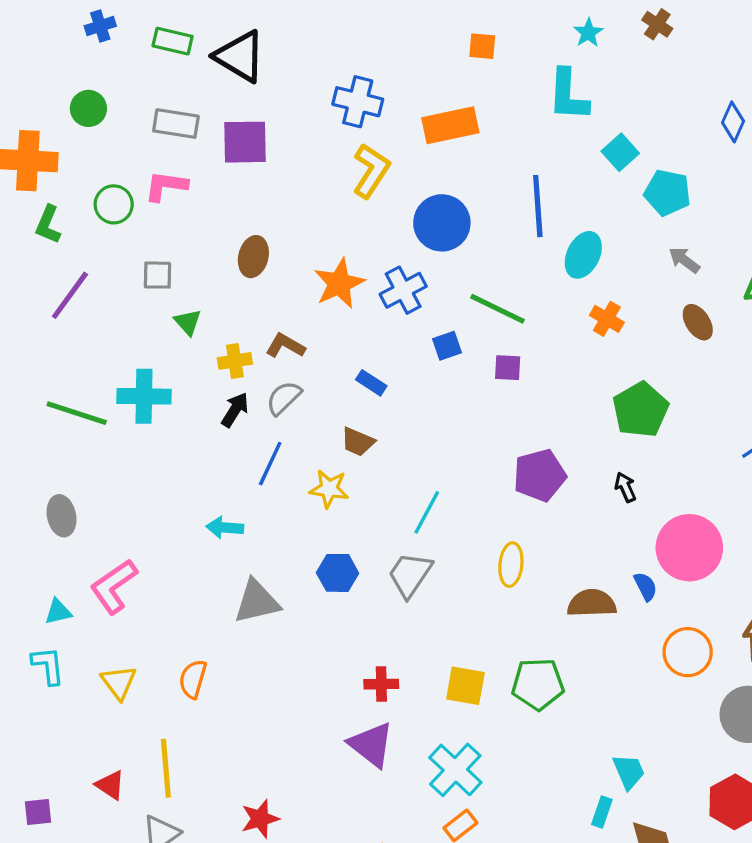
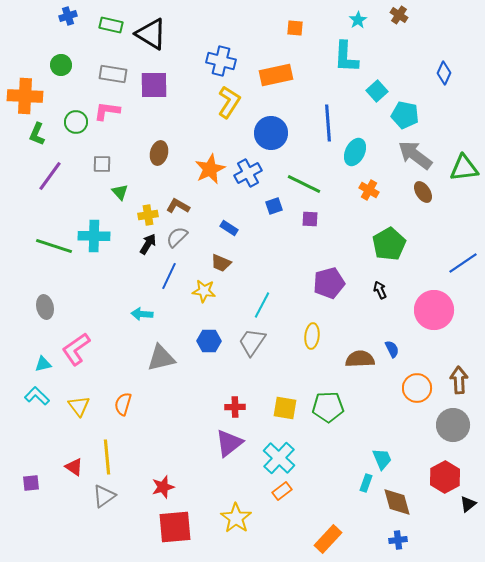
gray arrow: (684, 260) -> (415, 155), size x1.8
pink circle: (689, 548) -> (434, 310), moved
cyan L-shape: (48, 666) -> (37, 396), turned -40
purple triangle: (371, 745) -> (229, 443), turned 44

